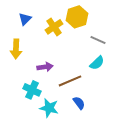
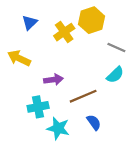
yellow arrow: (16, 49) -> (19, 58), turned 114
cyan cross: (32, 90) -> (38, 107), turned -36

